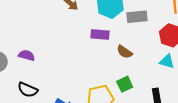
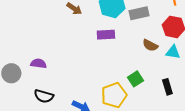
brown semicircle: (125, 52) -> (150, 45), moved

